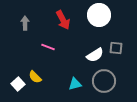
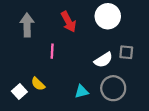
gray arrow: (25, 23) -> (27, 25), size x1.5
pink line: (48, 47) -> (52, 51), turned 72

